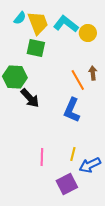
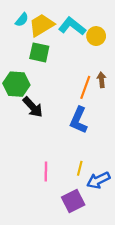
yellow trapezoid: (38, 23) -> (42, 25), turned -100
orange line: (78, 80) -> (85, 87), turned 50

